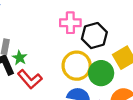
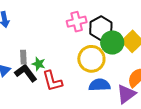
green circle: (101, 73) -> (112, 43), moved
red L-shape: (30, 79) -> (52, 81), turned 40

